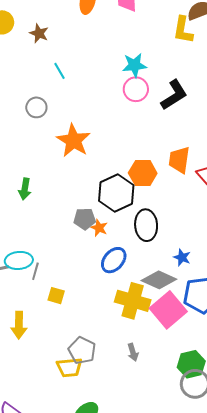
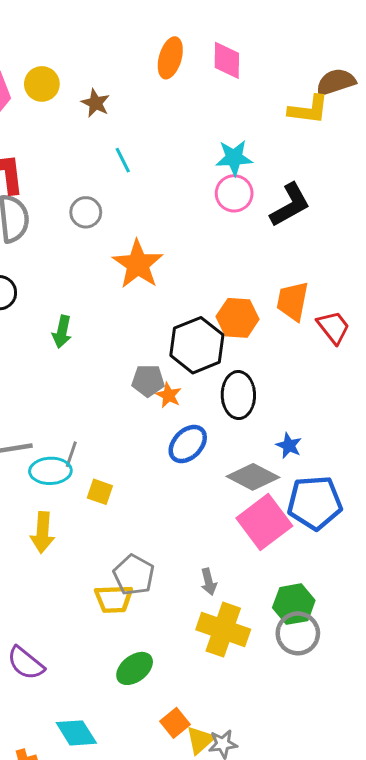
yellow L-shape: (183, 30) -> (308, 110), turned -96
cyan ellipse: (19, 260) -> (50, 471), moved
yellow cross: (133, 301) -> (223, 630), moved

